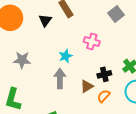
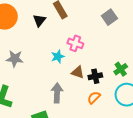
pink cross: (92, 42) -> (75, 43), moved
gray arrow: (60, 78) -> (57, 93), moved
brown triangle: (87, 86) -> (78, 72), moved, turned 48

